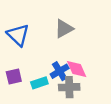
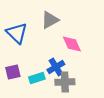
gray triangle: (64, 29) -> (50, 20), moved
pink diamond: (77, 69) -> (72, 44), moved

